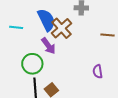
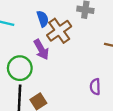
blue semicircle: (46, 20) -> (43, 19), size x0.6

